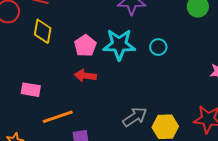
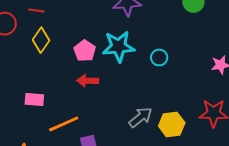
yellow diamond: (43, 31) -> (41, 40), turned 30
cyan circle: (158, 47) -> (159, 58), moved

